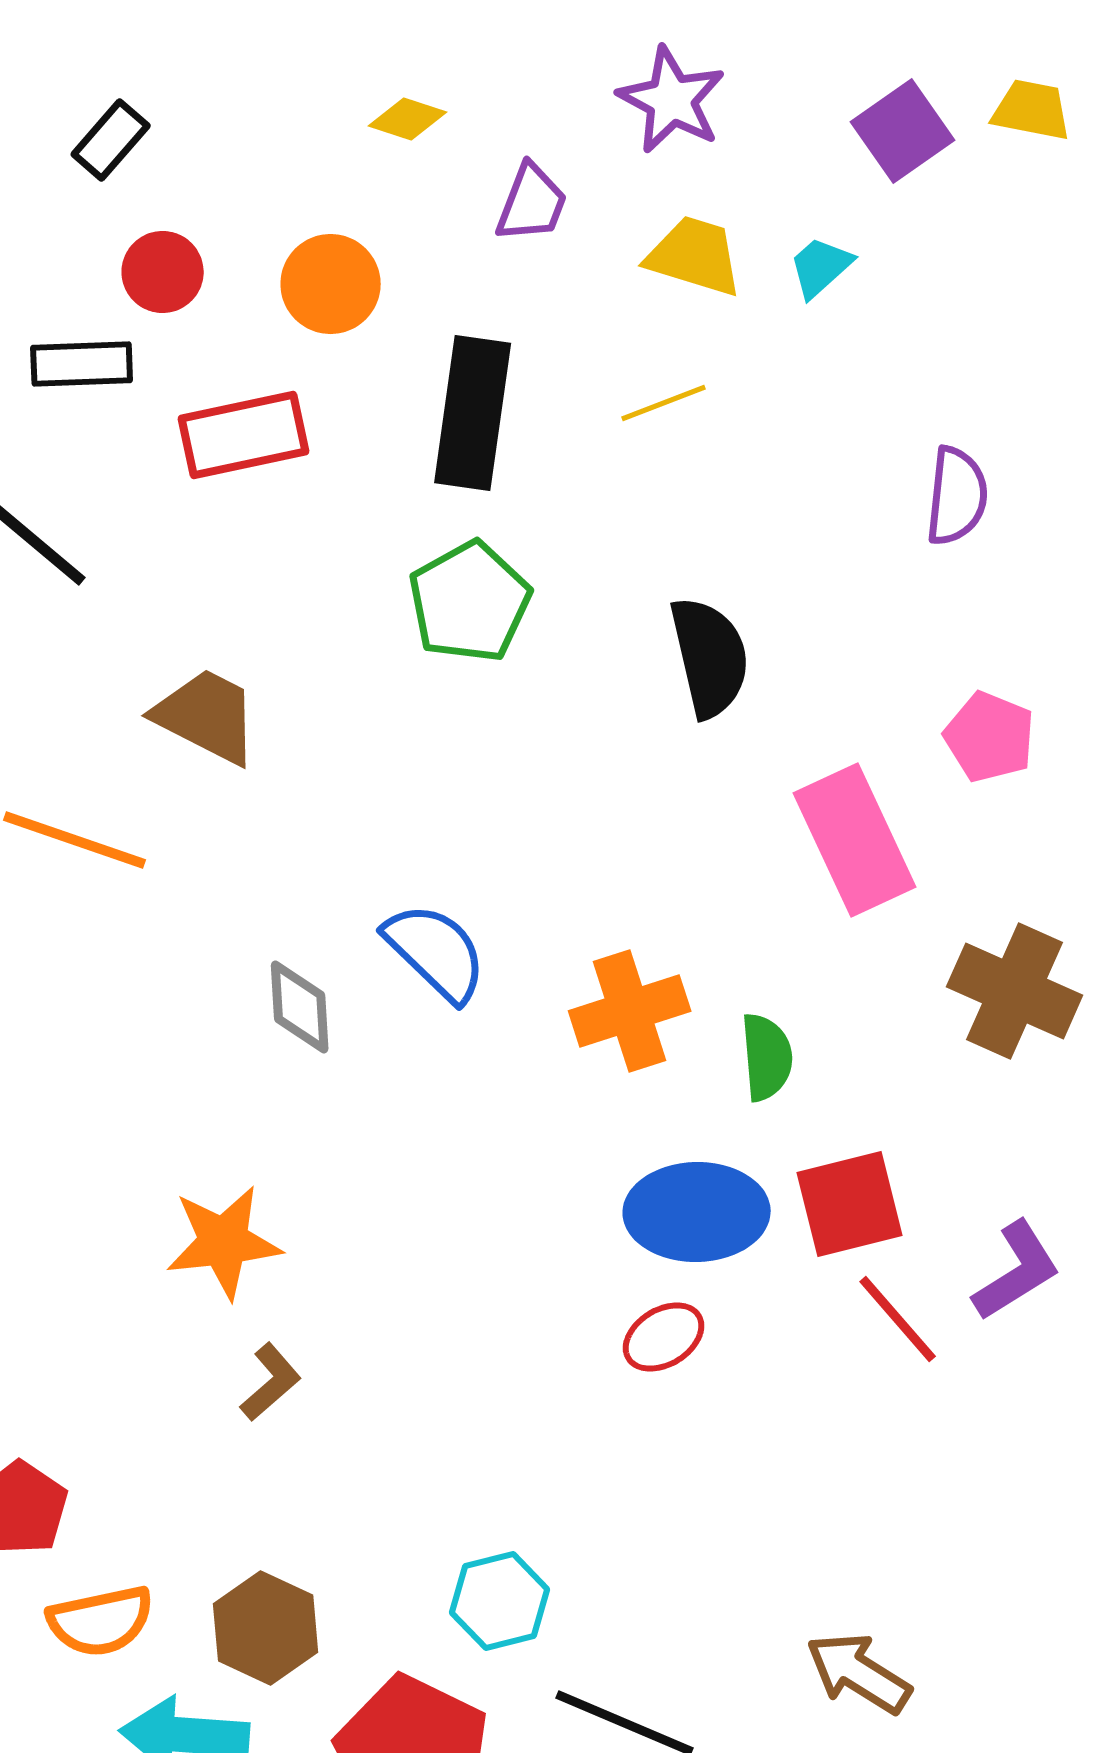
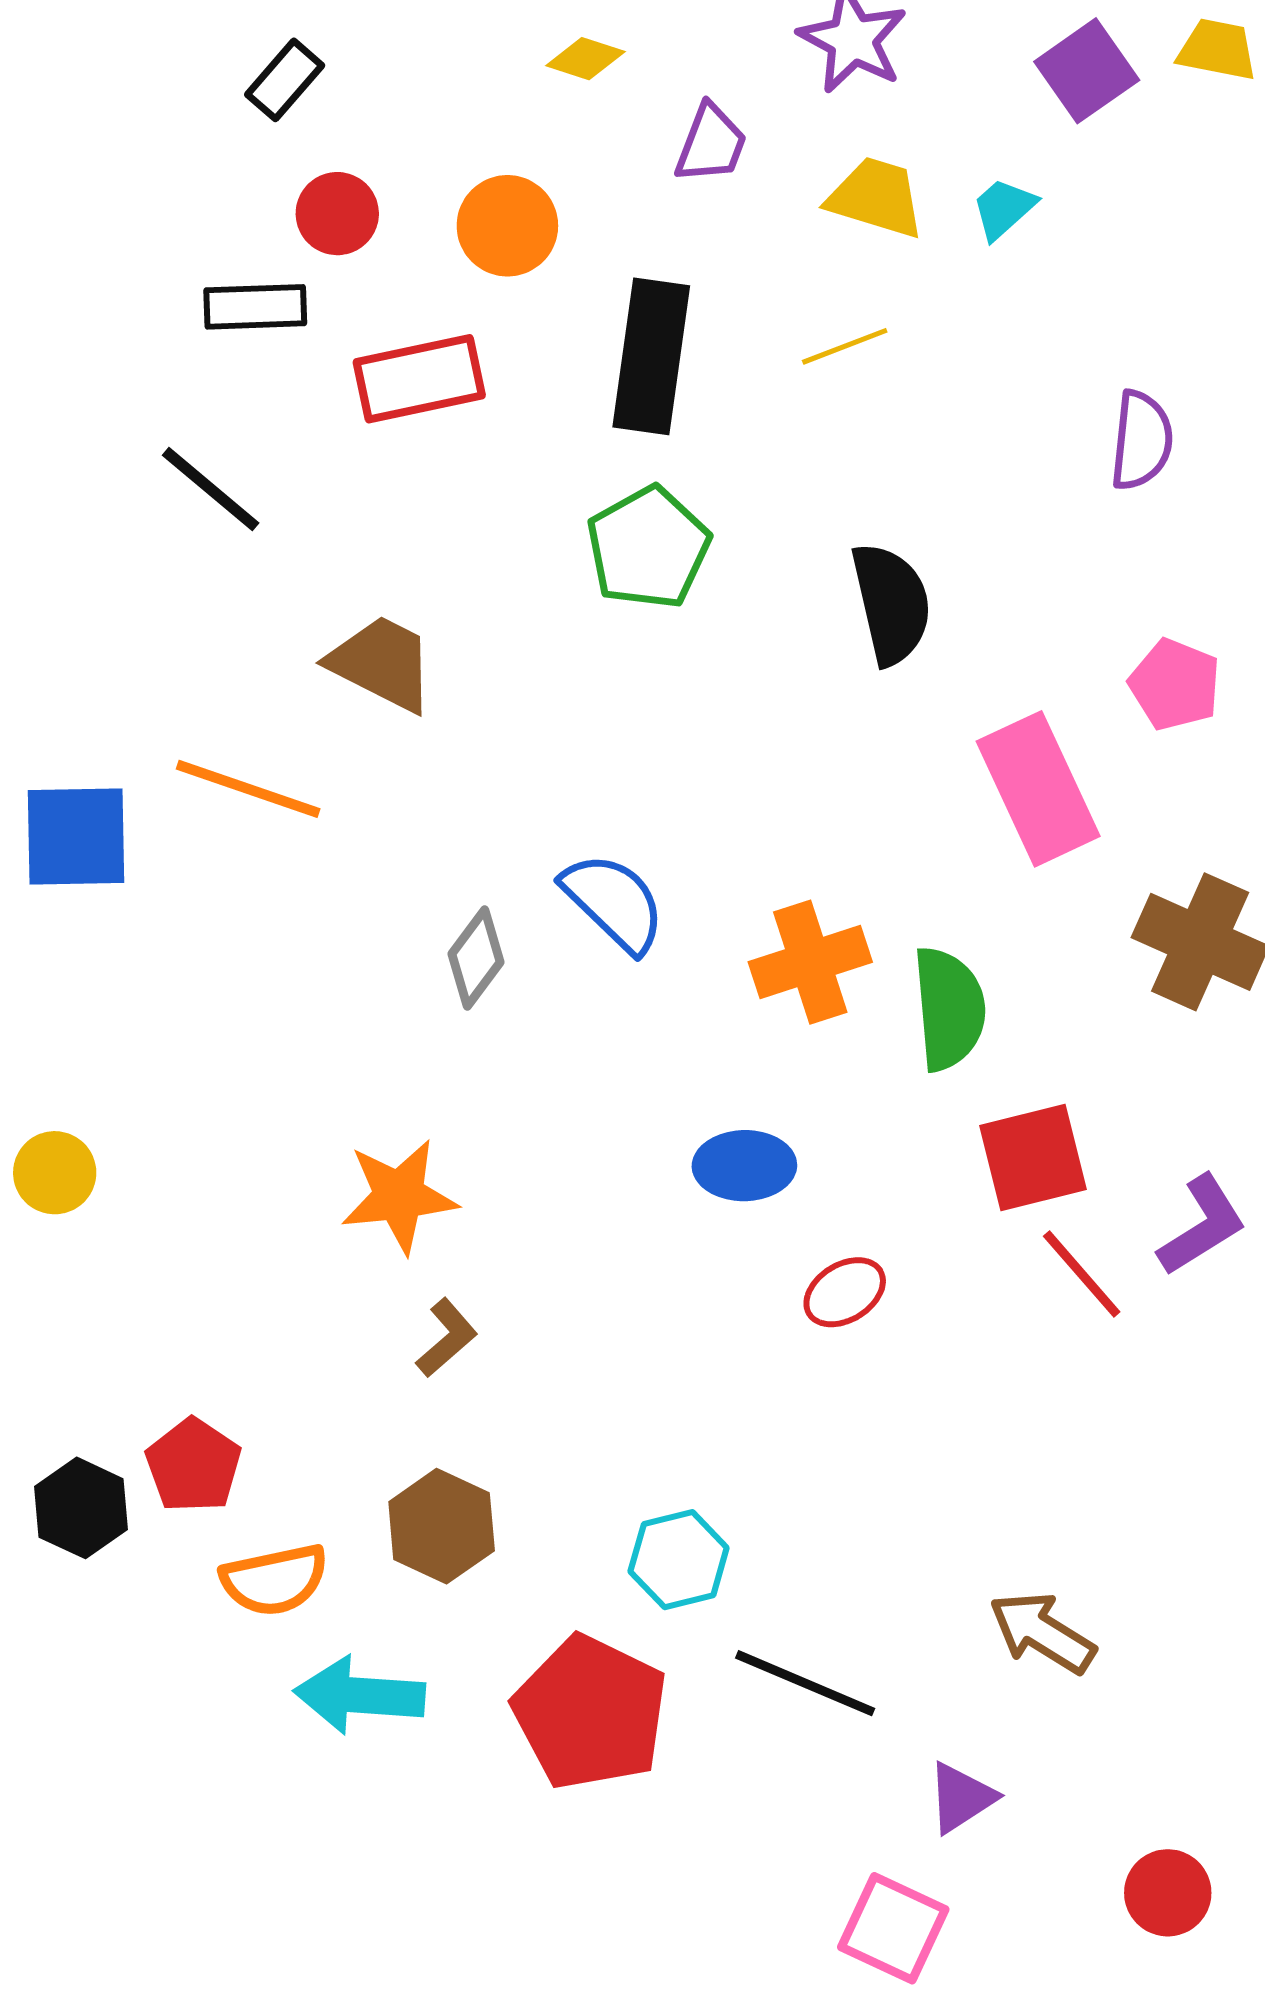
gray diamond: (300, 1007) -> (476, 958), turned 40
green semicircle: (767, 1057) -> (949, 1009), size x1.4
blue ellipse: (697, 1212) -> (744, 1166), moved, size x0.7
brown hexagon: (266, 1628) -> (442, 1526), moved

